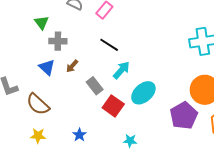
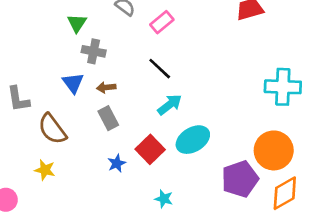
brown arrow: (72, 66) -> (106, 87), turned 32
gray rectangle: (95, 86) -> (108, 118), moved
blue star: (79, 135) -> (117, 163), moved

